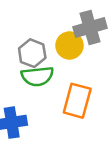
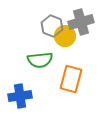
gray hexagon: (32, 53) -> (52, 26), moved

